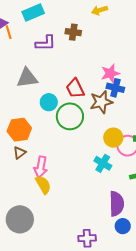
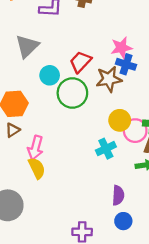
gray triangle: (27, 78) -> (27, 46), turned -40
red trapezoid: (75, 88) -> (80, 62), turned 65
cyan cross: (103, 163) -> (106, 149), turned 30
purple semicircle: (117, 204) -> (118, 195), size x0.7

